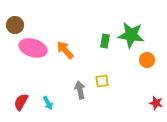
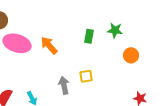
green star: (131, 35) -> (115, 30), size x0.6

